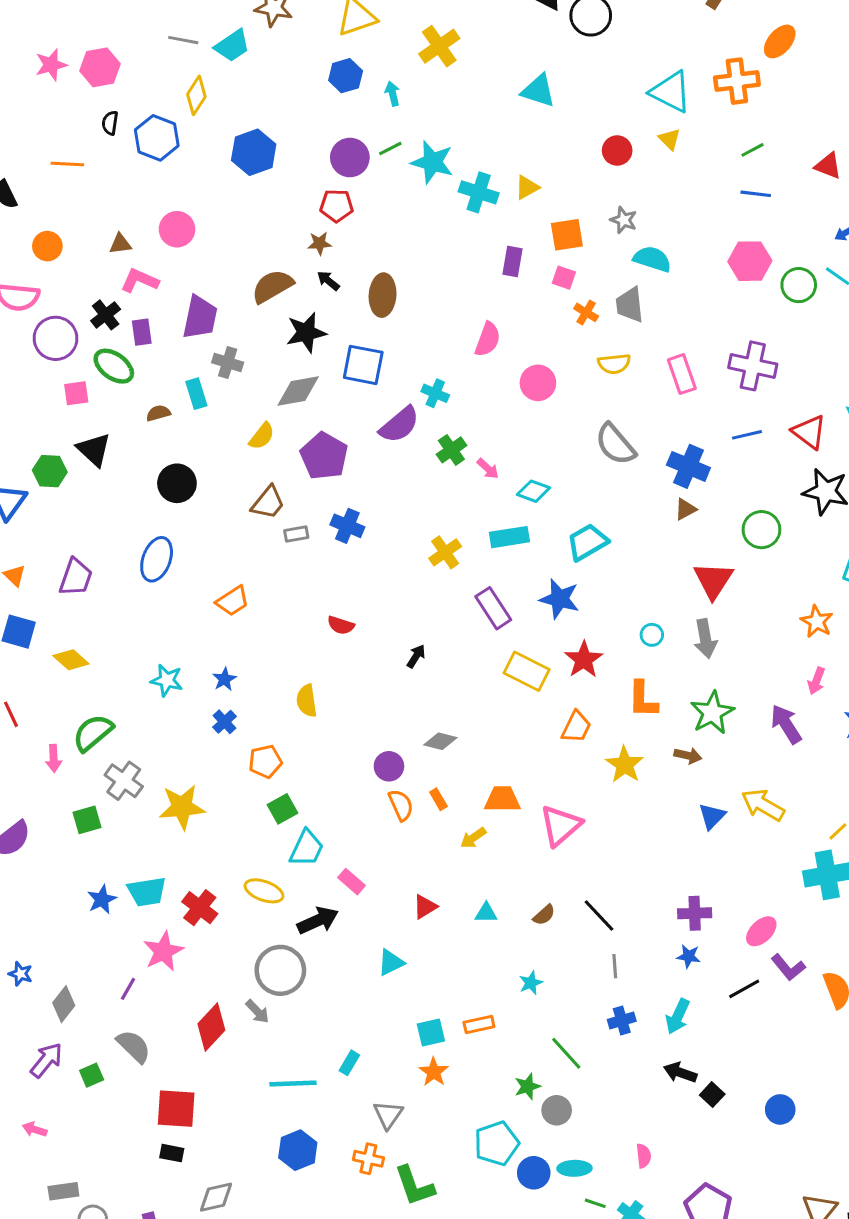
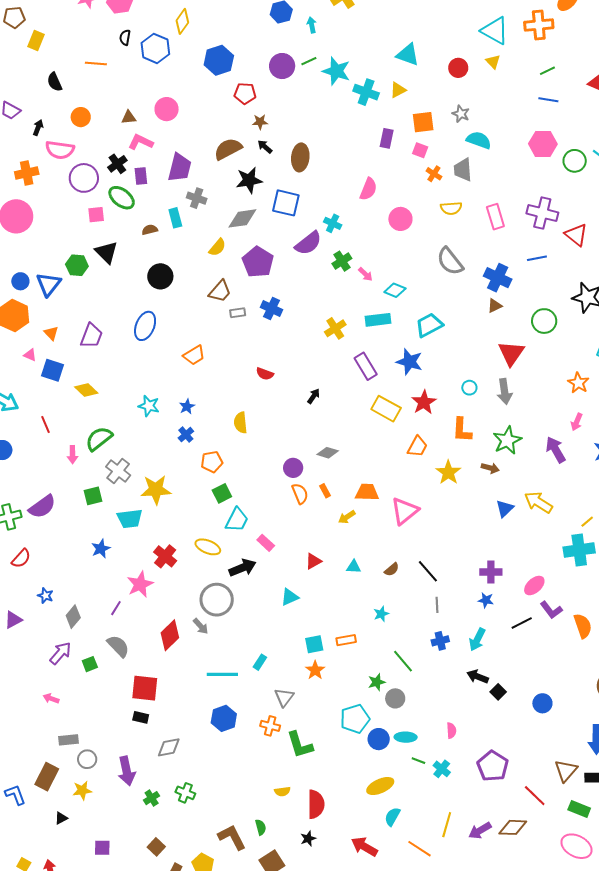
cyan triangle: (538, 91) -> (408, 55), moved
red pentagon: (337, 206) -> (245, 93), moved
red triangle: (809, 432) -> (576, 235), moved
cyan trapezoid: (147, 892) -> (130, 519), moved

